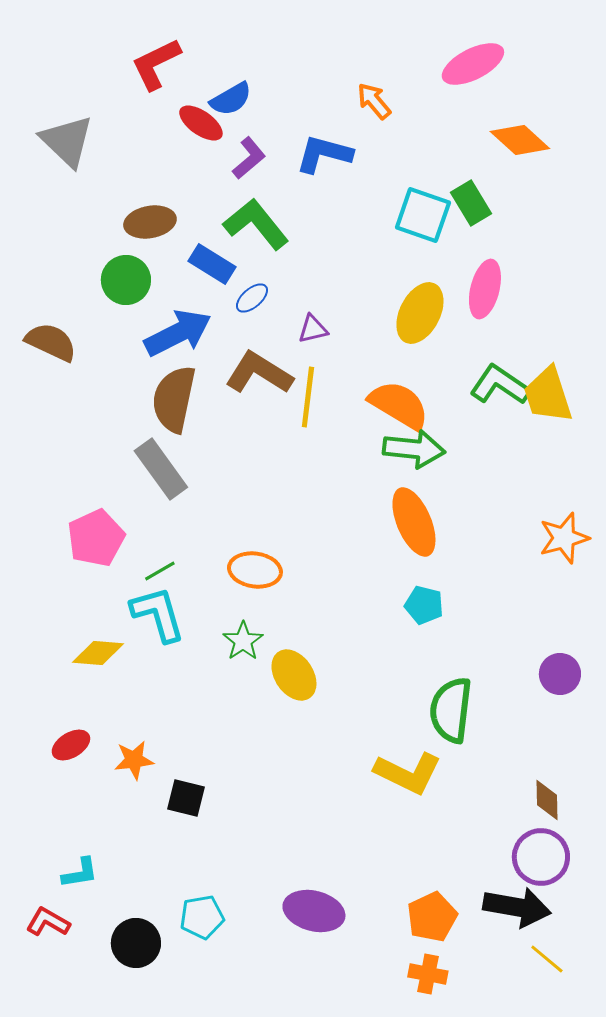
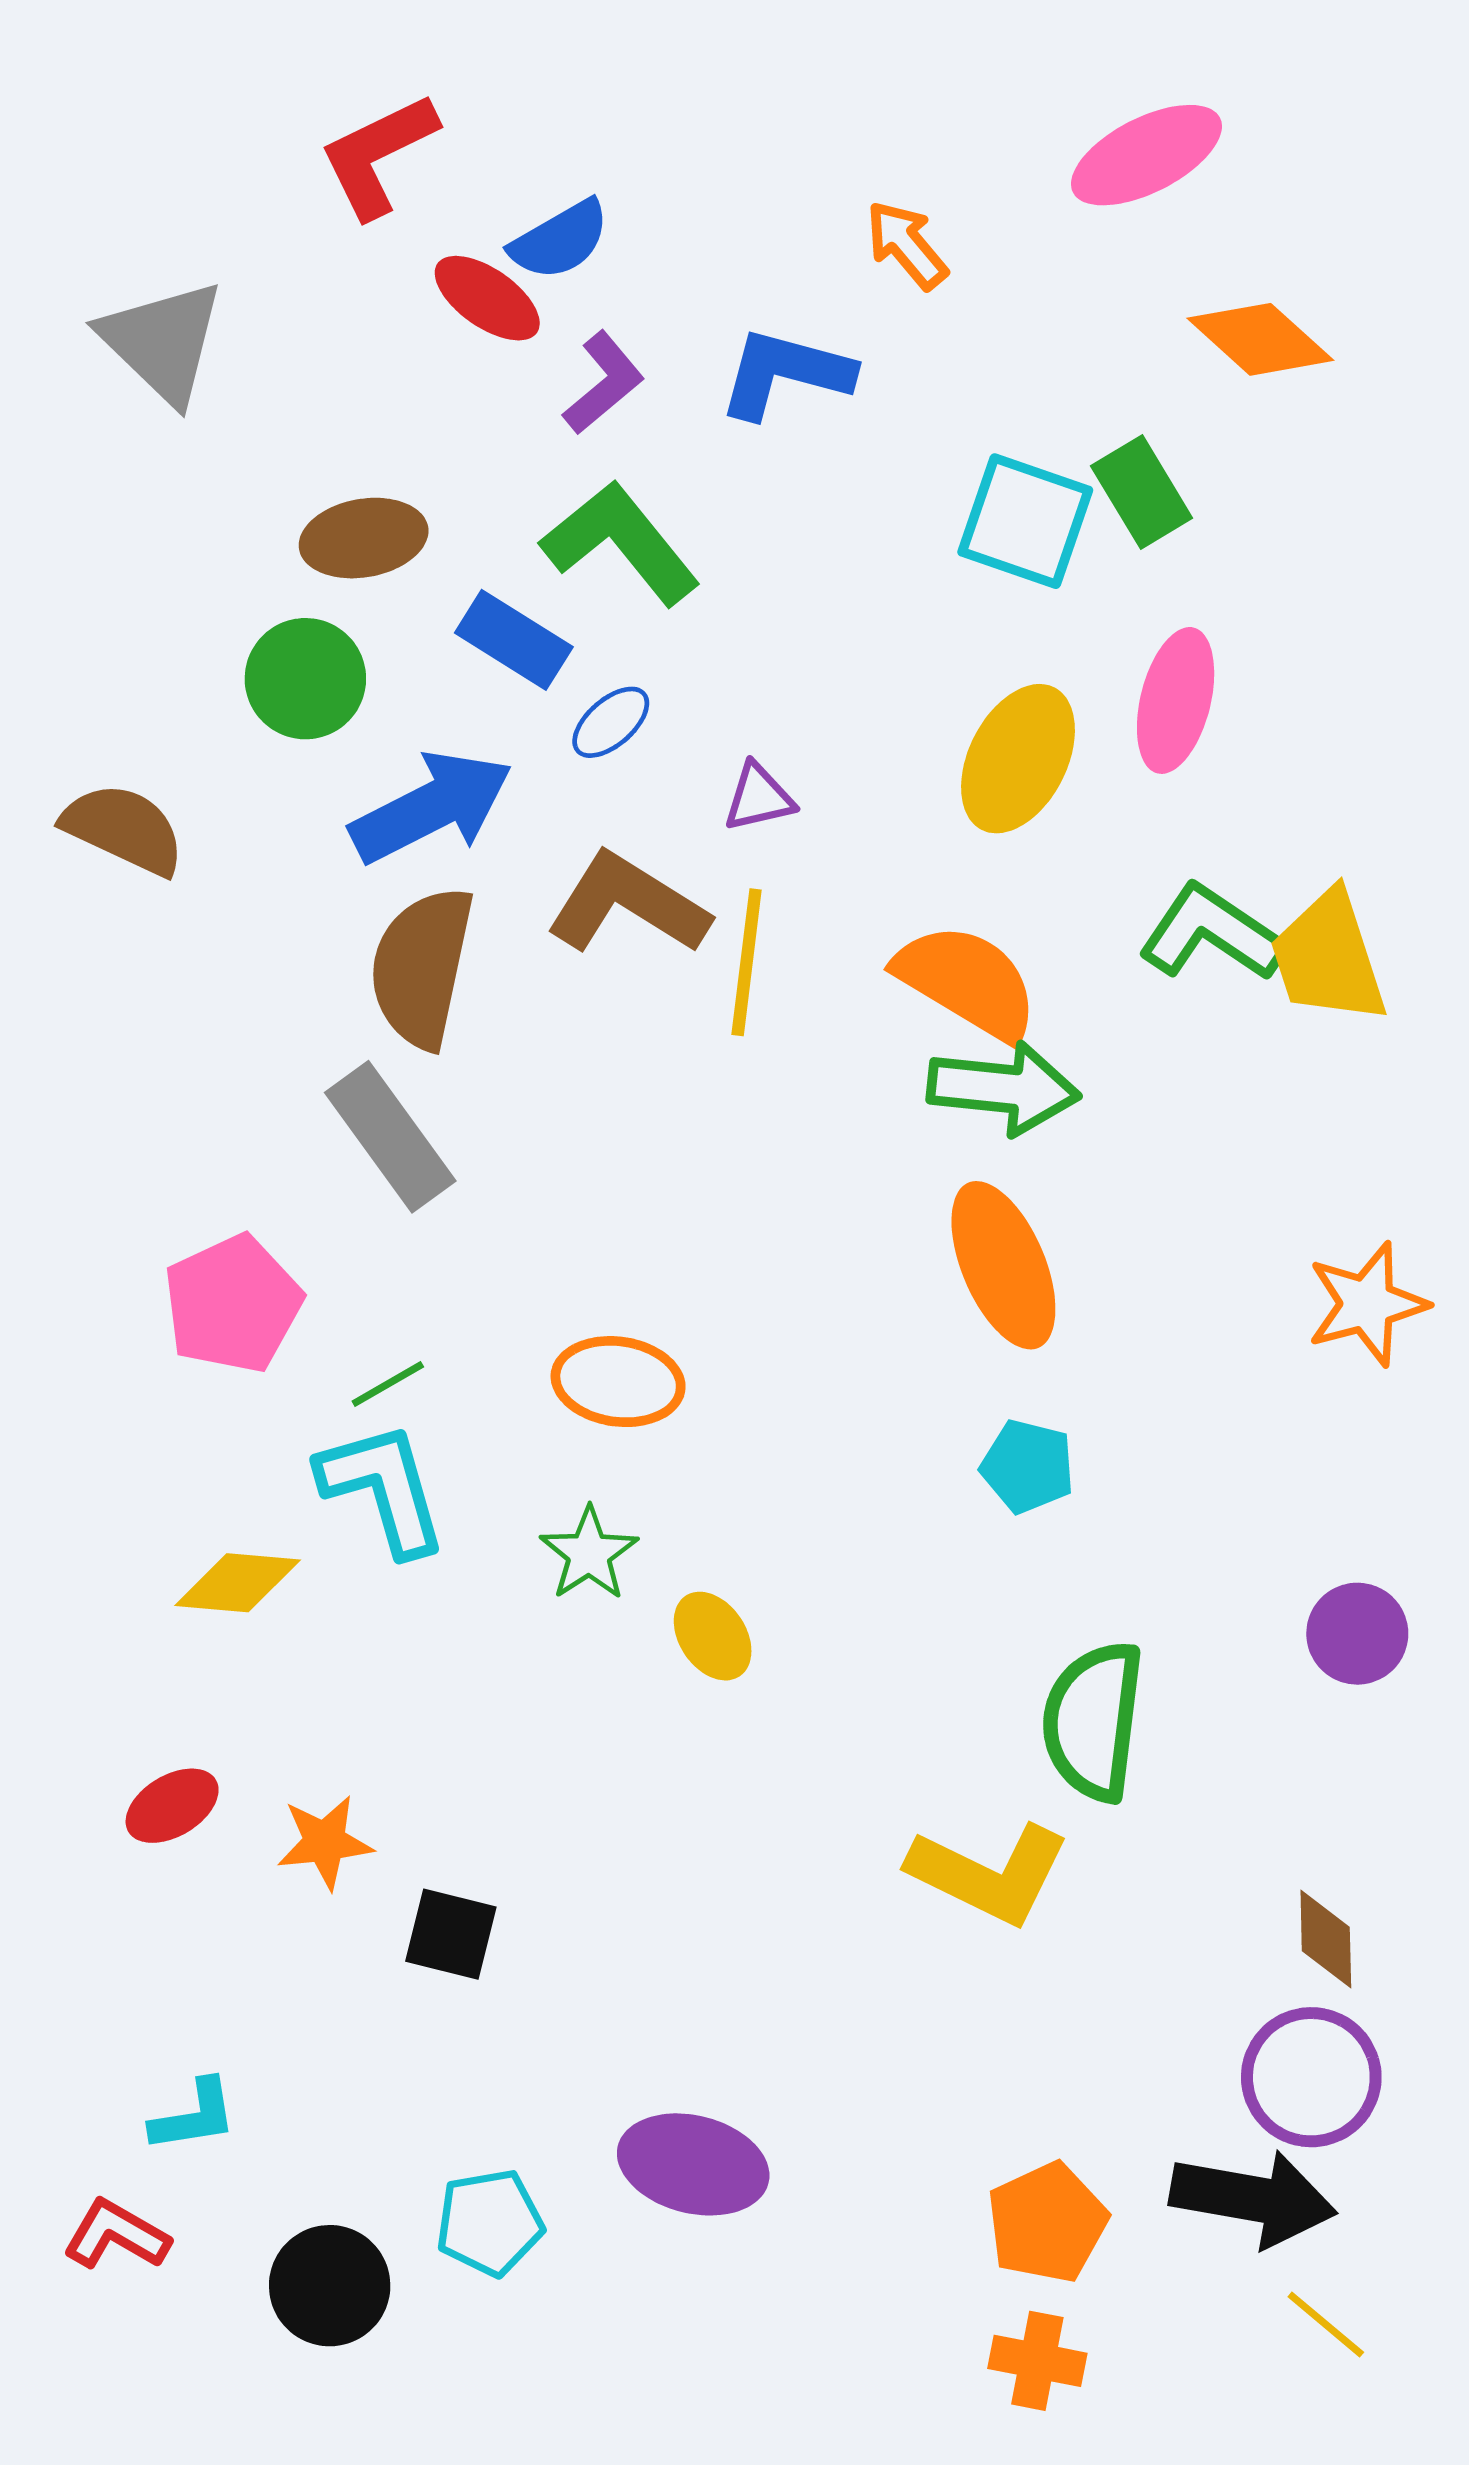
yellow ellipse: (294, 675) -> (713, 1636), size x0.7
purple ellipse: (314, 911) -> (693, 2164), moved

